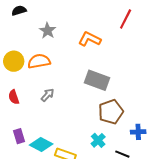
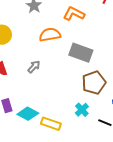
orange semicircle: (39, 61) -> (50, 35), moved

